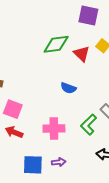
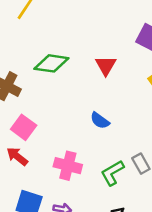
green diamond: (56, 44) -> (51, 63), moved
red triangle: (82, 54) -> (106, 65), moved

